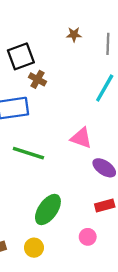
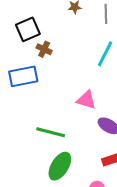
green line: (28, 153) -> (51, 132), moved

